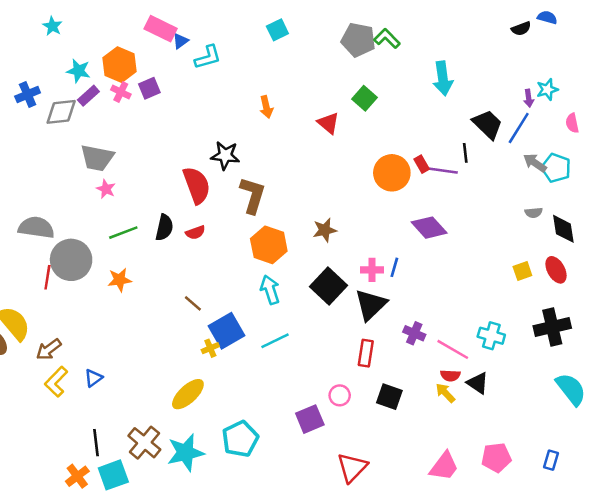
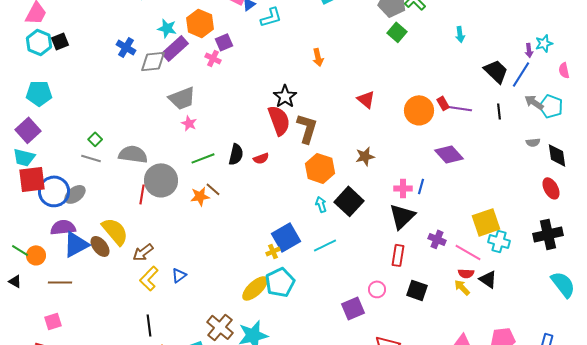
cyan arrow: (443, 78) -> (460, 34), size x0.6
pink cross: (121, 92) -> (213, 58), moved
blue cross: (28, 94) -> (126, 47), turned -36
purple rectangle: (88, 96) -> (175, 48), size x1.5
green square: (365, 98) -> (397, 32), moved
red triangle: (328, 123) -> (366, 99), moved
black line: (465, 153) -> (499, 111), moved
black star: (225, 155) -> (285, 96), turned 30
gray trapezoid: (97, 158) -> (182, 98), turned -32
red semicircle: (197, 185) -> (279, 120), moved
yellow square: (522, 271) -> (486, 222), moved, size x1.8
black square: (328, 286) -> (349, 201), moved
cyan arrow: (270, 290) -> (321, 204), size x0.7
brown line: (193, 303) -> (213, 189), moved
cyan pentagon: (240, 439) -> (280, 282), moved
black line: (96, 443) -> (149, 325), moved

